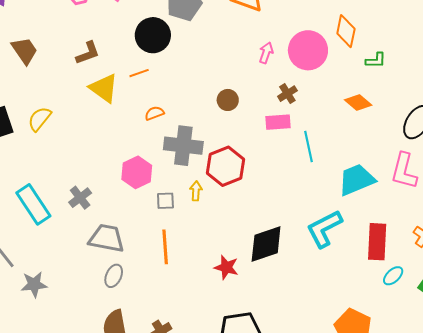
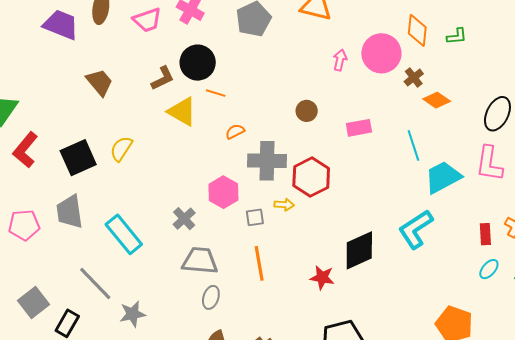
black circle: (153, 35) -> (198, 63), moved
green L-shape: (376, 60) -> (457, 36), moved
orange line: (139, 73) -> (216, 93), turned 42
brown cross: (287, 94) -> (414, 78), moved
cyan line: (309, 146) -> (413, 145), moved
yellow arrow: (196, 191) -> (284, 205), turned 96
gray cross: (80, 198) -> (184, 219), moved
red rectangle: (377, 242) -> (485, 234), moved, size x0.6

